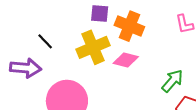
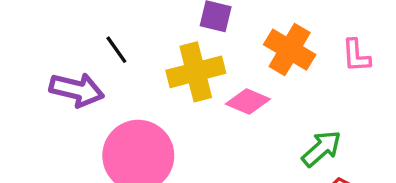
orange cross: (129, 26) -> (290, 50), moved

